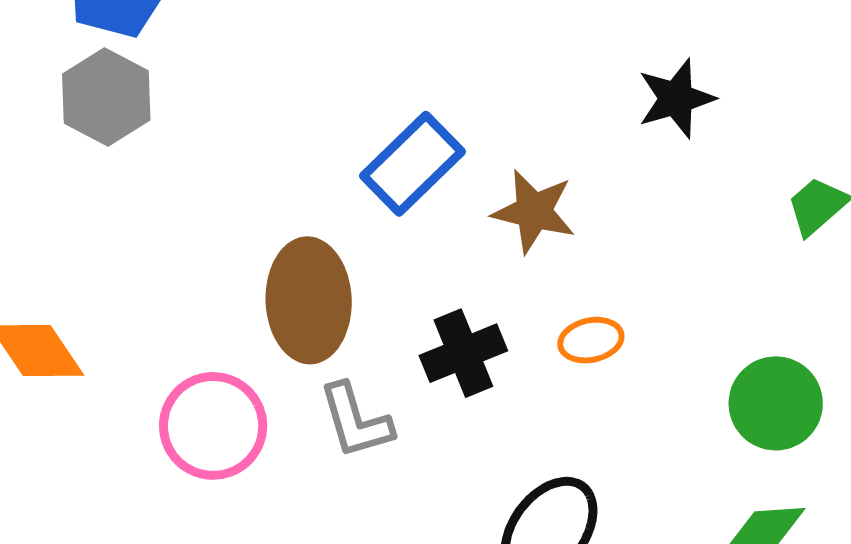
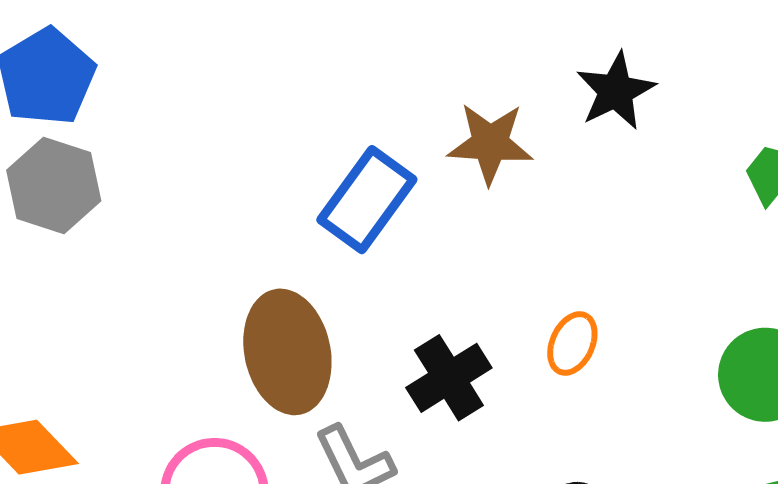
brown star: (534, 211) -> (490, 143), moved
orange ellipse: (591, 340) -> (572, 343), turned -44

